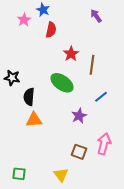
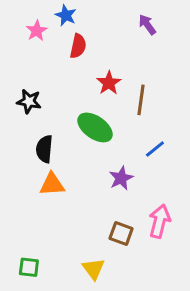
black star: (12, 78) -> (29, 101), moved

